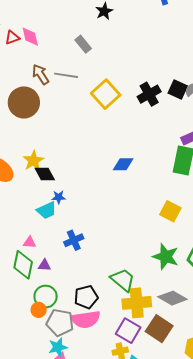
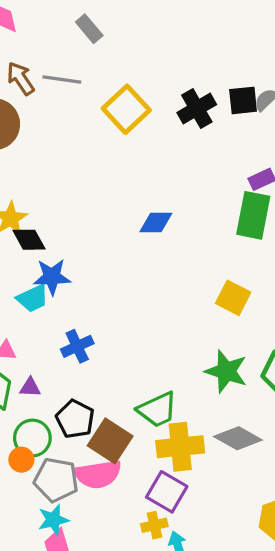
black square: (178, 89) -> (243, 100), turned -30
blue star: (59, 197) -> (52, 277), size x1.6
green trapezoid: (123, 280) -> (157, 410), turned 116
black pentagon: (86, 297) -> (75, 419), moved, turned -30
brown square: (159, 329) -> (110, 441), moved

